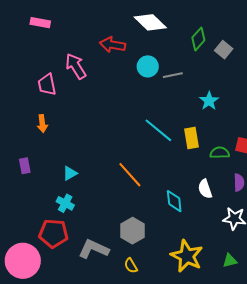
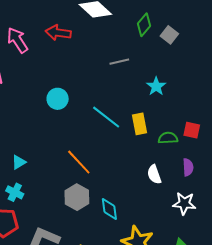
pink arrow: (76, 66) -> (17, 40), moved
cyan circle: (148, 66) -> (58, 99), moved
cyan diamond: (174, 201) -> (109, 209), moved
gray hexagon: (132, 231) -> (77, 197), moved

